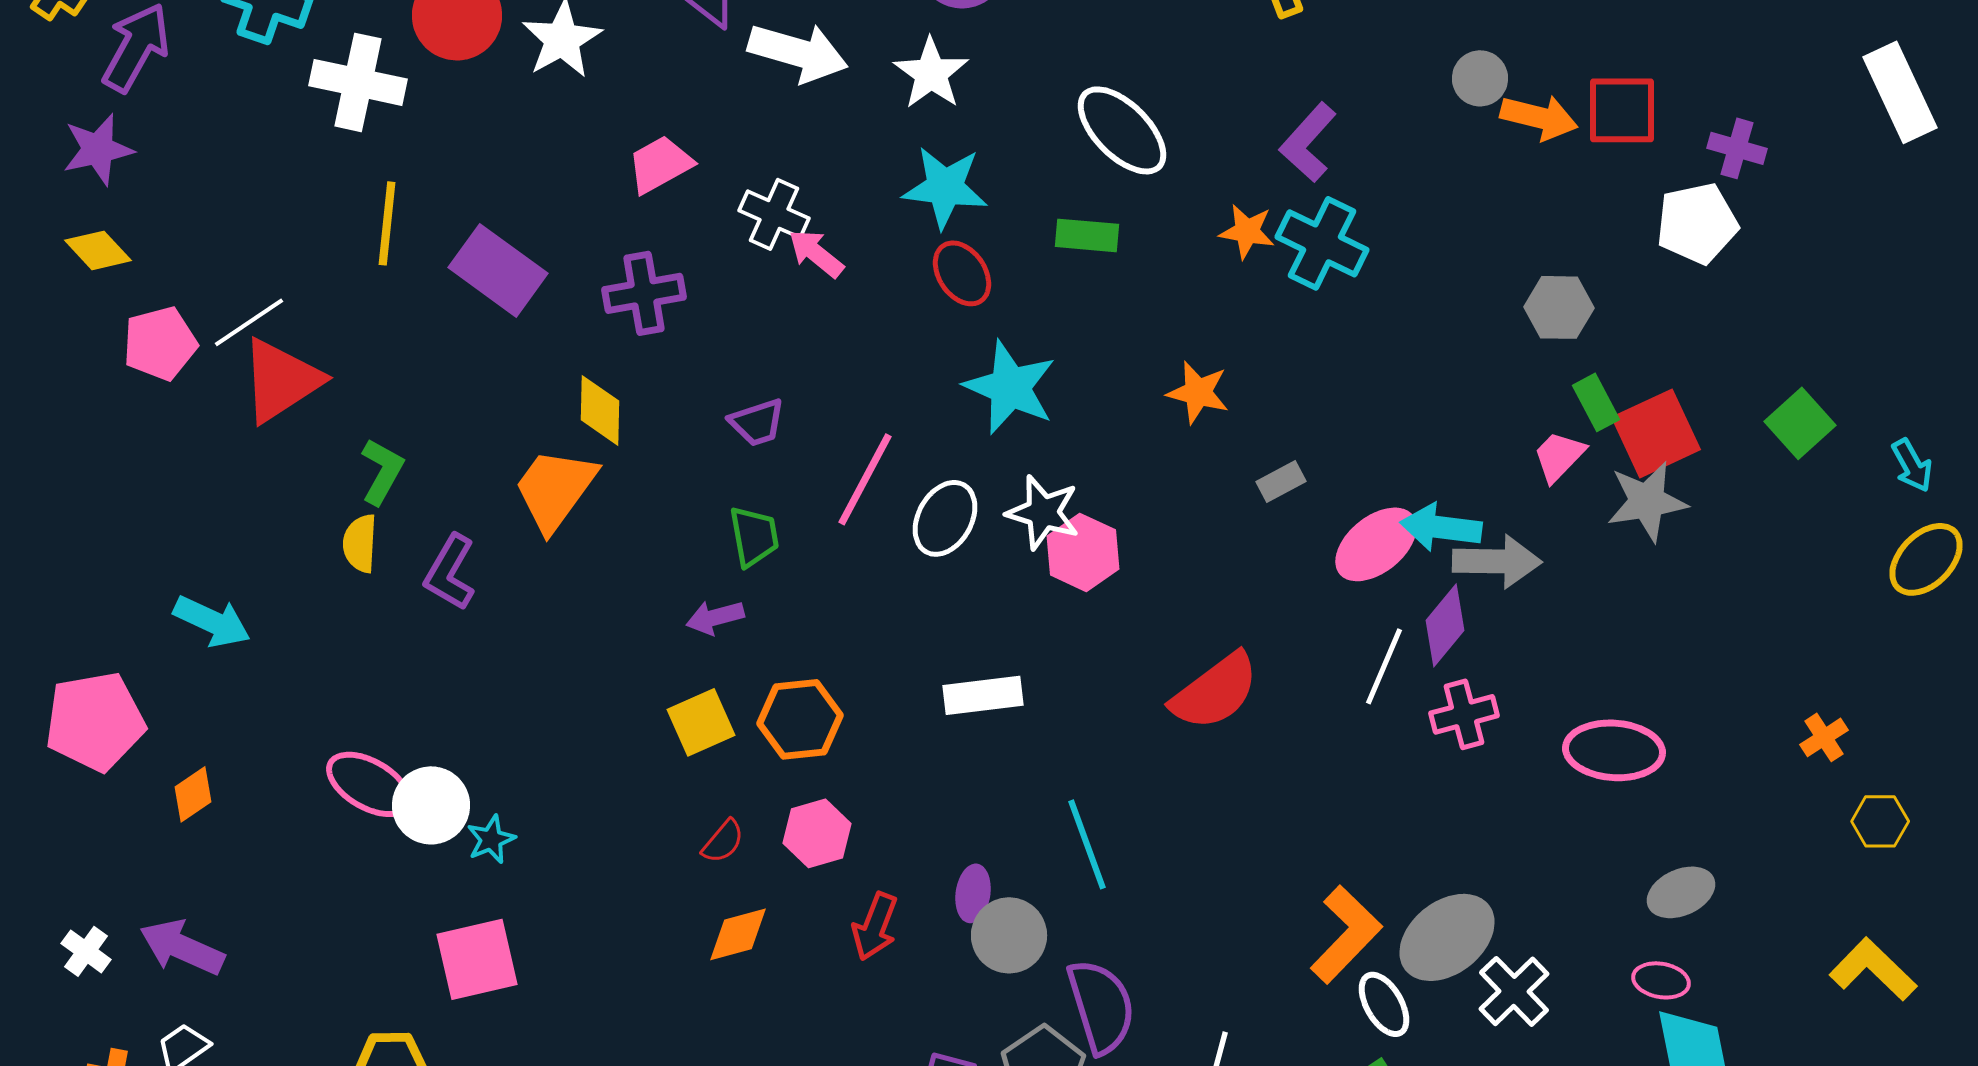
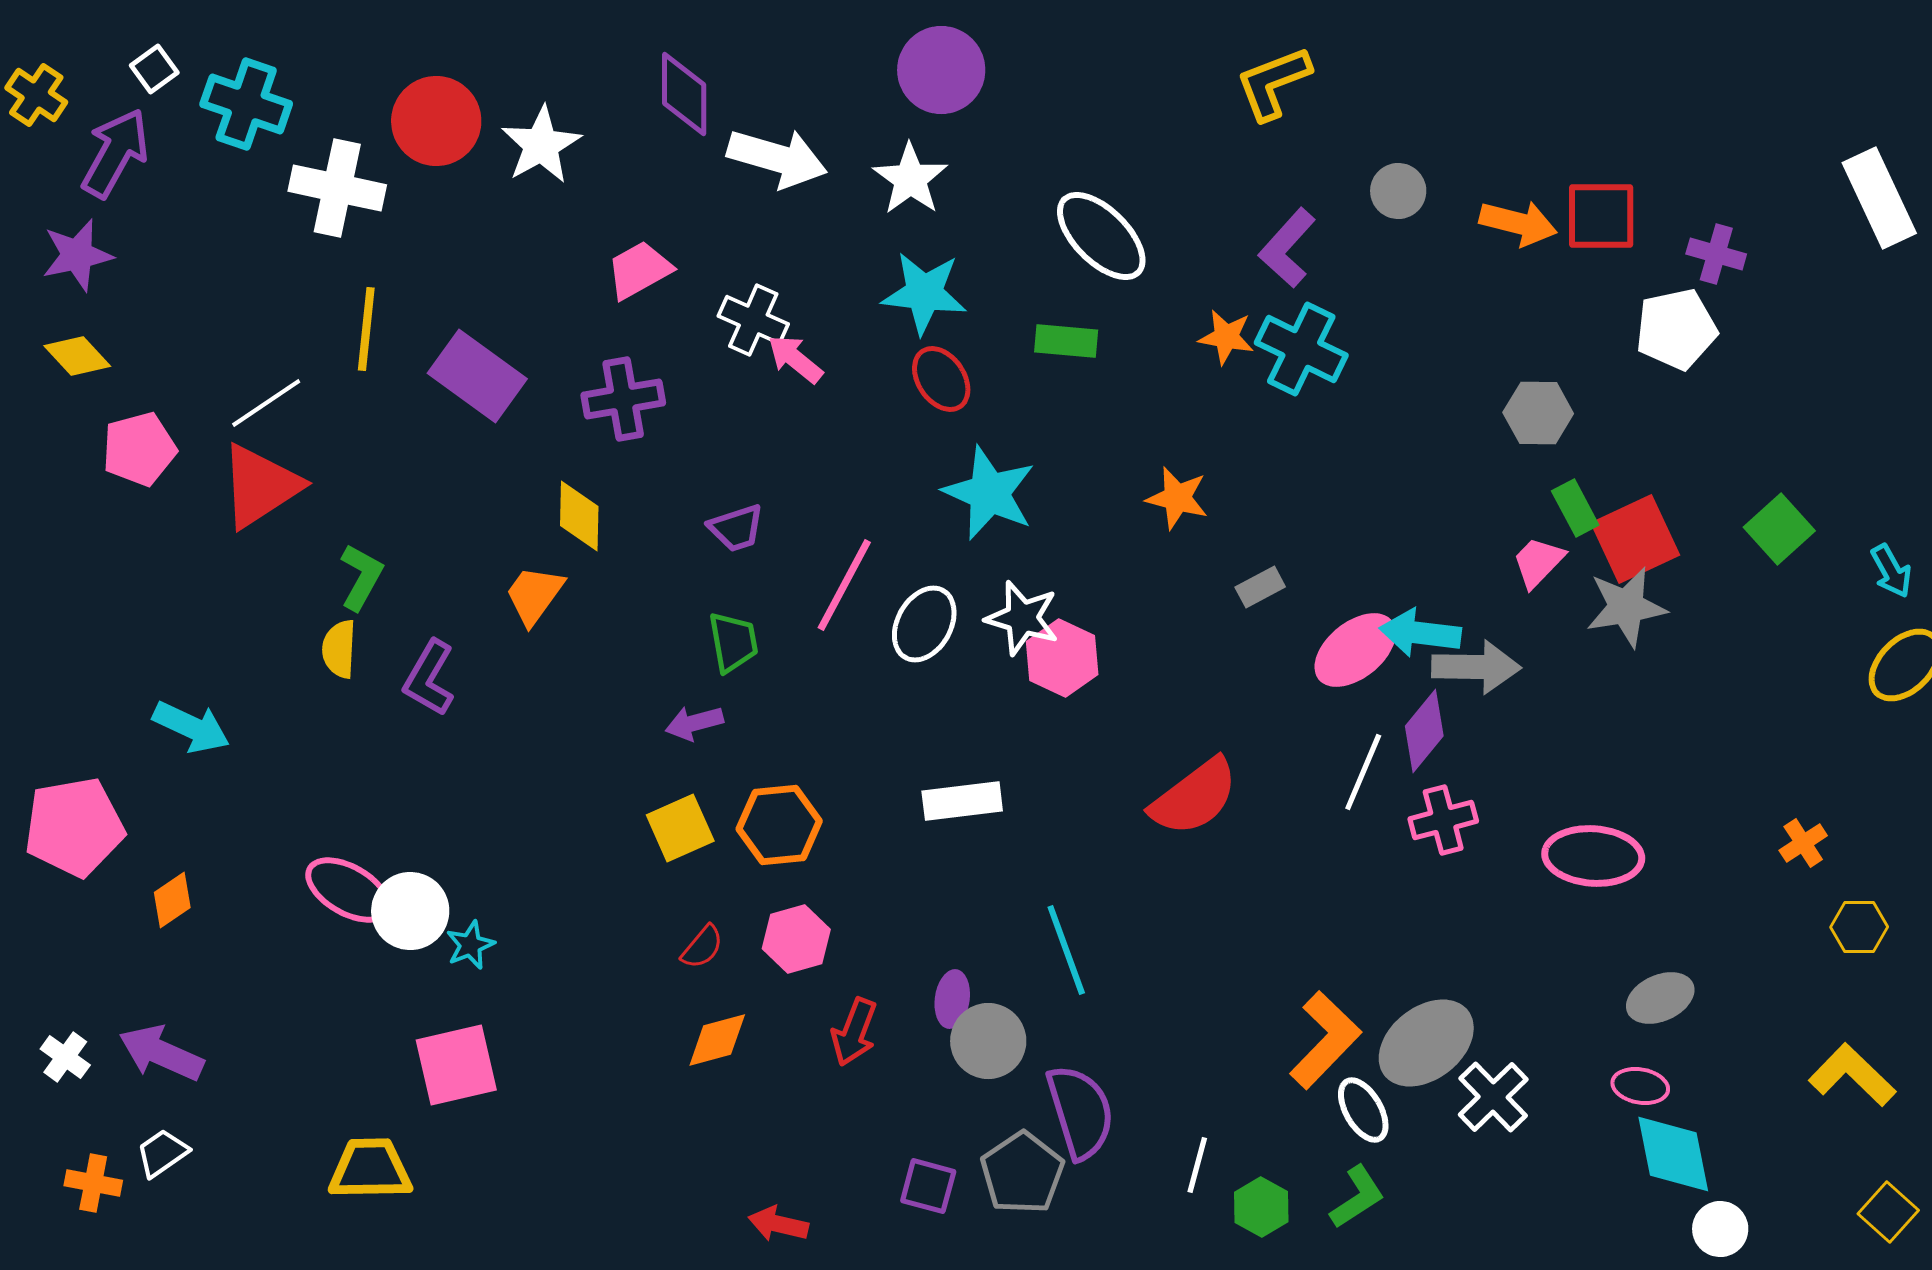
gray circle: (1480, 78) -> (1398, 191), moved
white line: (249, 322) -> (266, 403), moved
orange trapezoid: (555, 489) -> (534, 595), size x0.7

